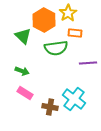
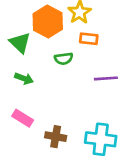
green semicircle: (56, 48) -> (64, 59), size x0.6
green arrow: (22, 71) -> (24, 78), moved
cyan cross: (74, 99) -> (101, 139), moved, turned -30

